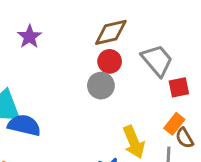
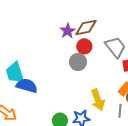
purple star: (30, 37) -> (68, 31), moved

